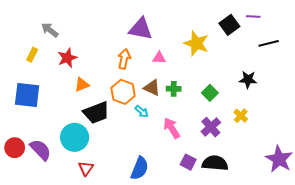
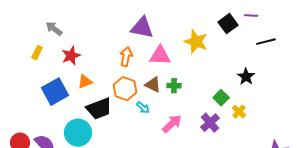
pink triangle: (159, 58) -> (160, 56), size x1.6
black star: (248, 80) -> (246, 77), turned 30
green square: (210, 93) -> (221, 98), moved
blue square: (27, 95) -> (55, 92), moved, turned -36
pink arrow: (172, 128) -> (172, 124), turned 80

